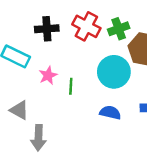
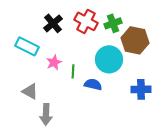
black cross: (47, 29) -> (53, 23), turned -36
blue semicircle: (110, 113) -> (93, 84), moved

